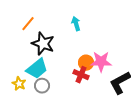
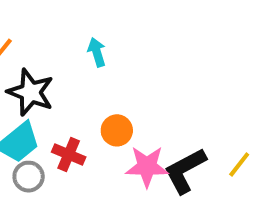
pink star: (101, 62) -> (147, 167), moved
red cross: (81, 75) -> (69, 154), moved

